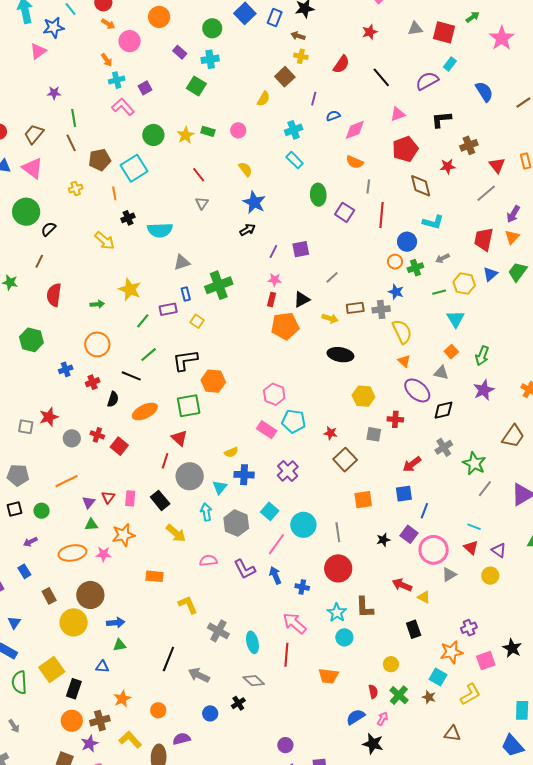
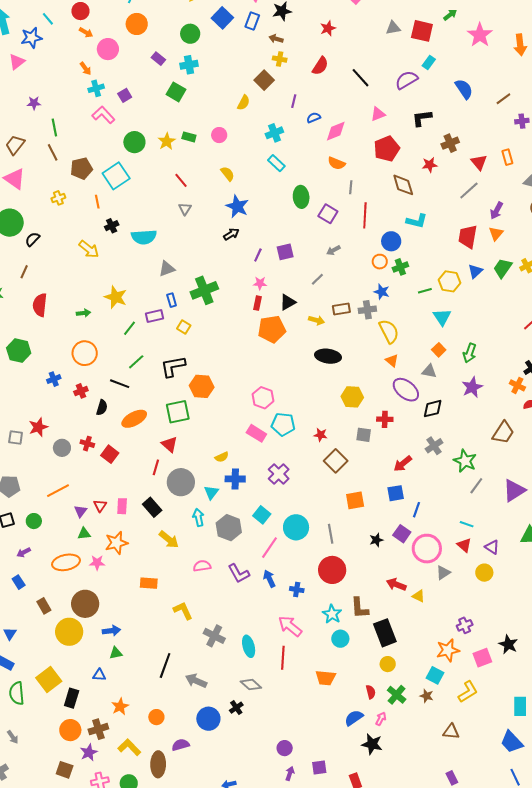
red star: (370, 32) -> (328, 28), moved
gray arrow: (443, 258) -> (333, 250), moved
black rectangle: (414, 629) -> (385, 633), moved, size x1.5
blue circle: (210, 713) -> (208, 719), size x1.5

